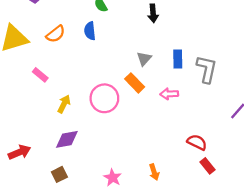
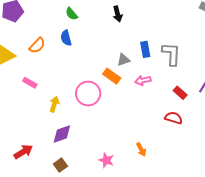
gray triangle: (144, 59) -> (123, 60), moved, turned 40
red rectangle: (207, 166) -> (180, 93), moved

